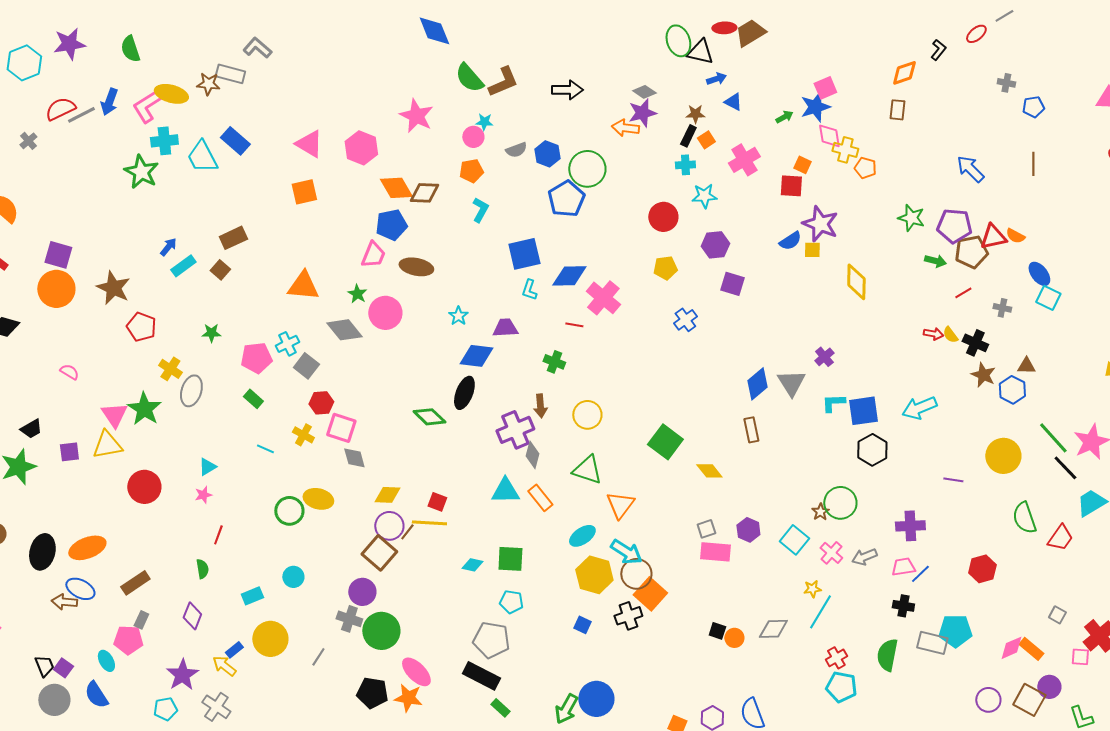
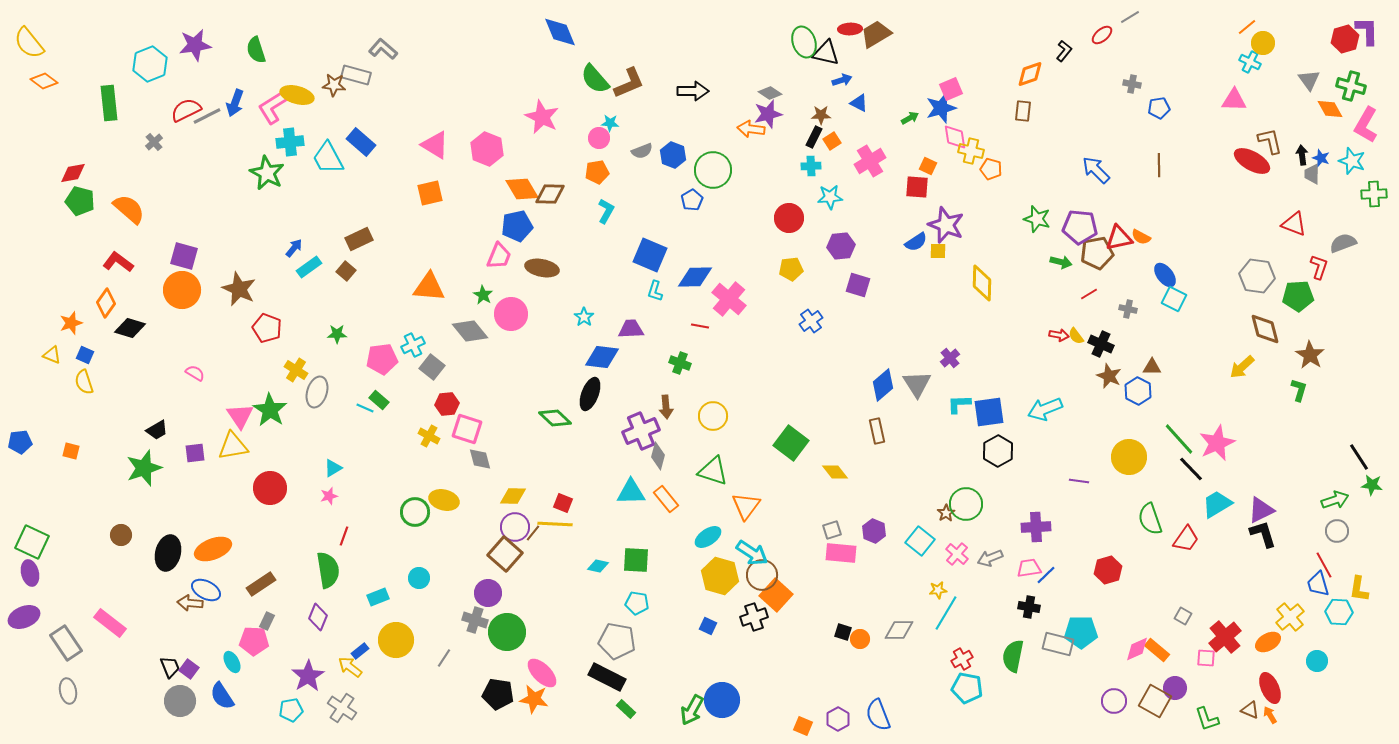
blue pentagon: (566, 199) -> (692, 200), size x0.6
blue square: (524, 254) -> (650, 255), turned 36
cyan line: (265, 449) -> (365, 408), moved
green semicircle: (202, 569) -> (328, 570), size x1.8

